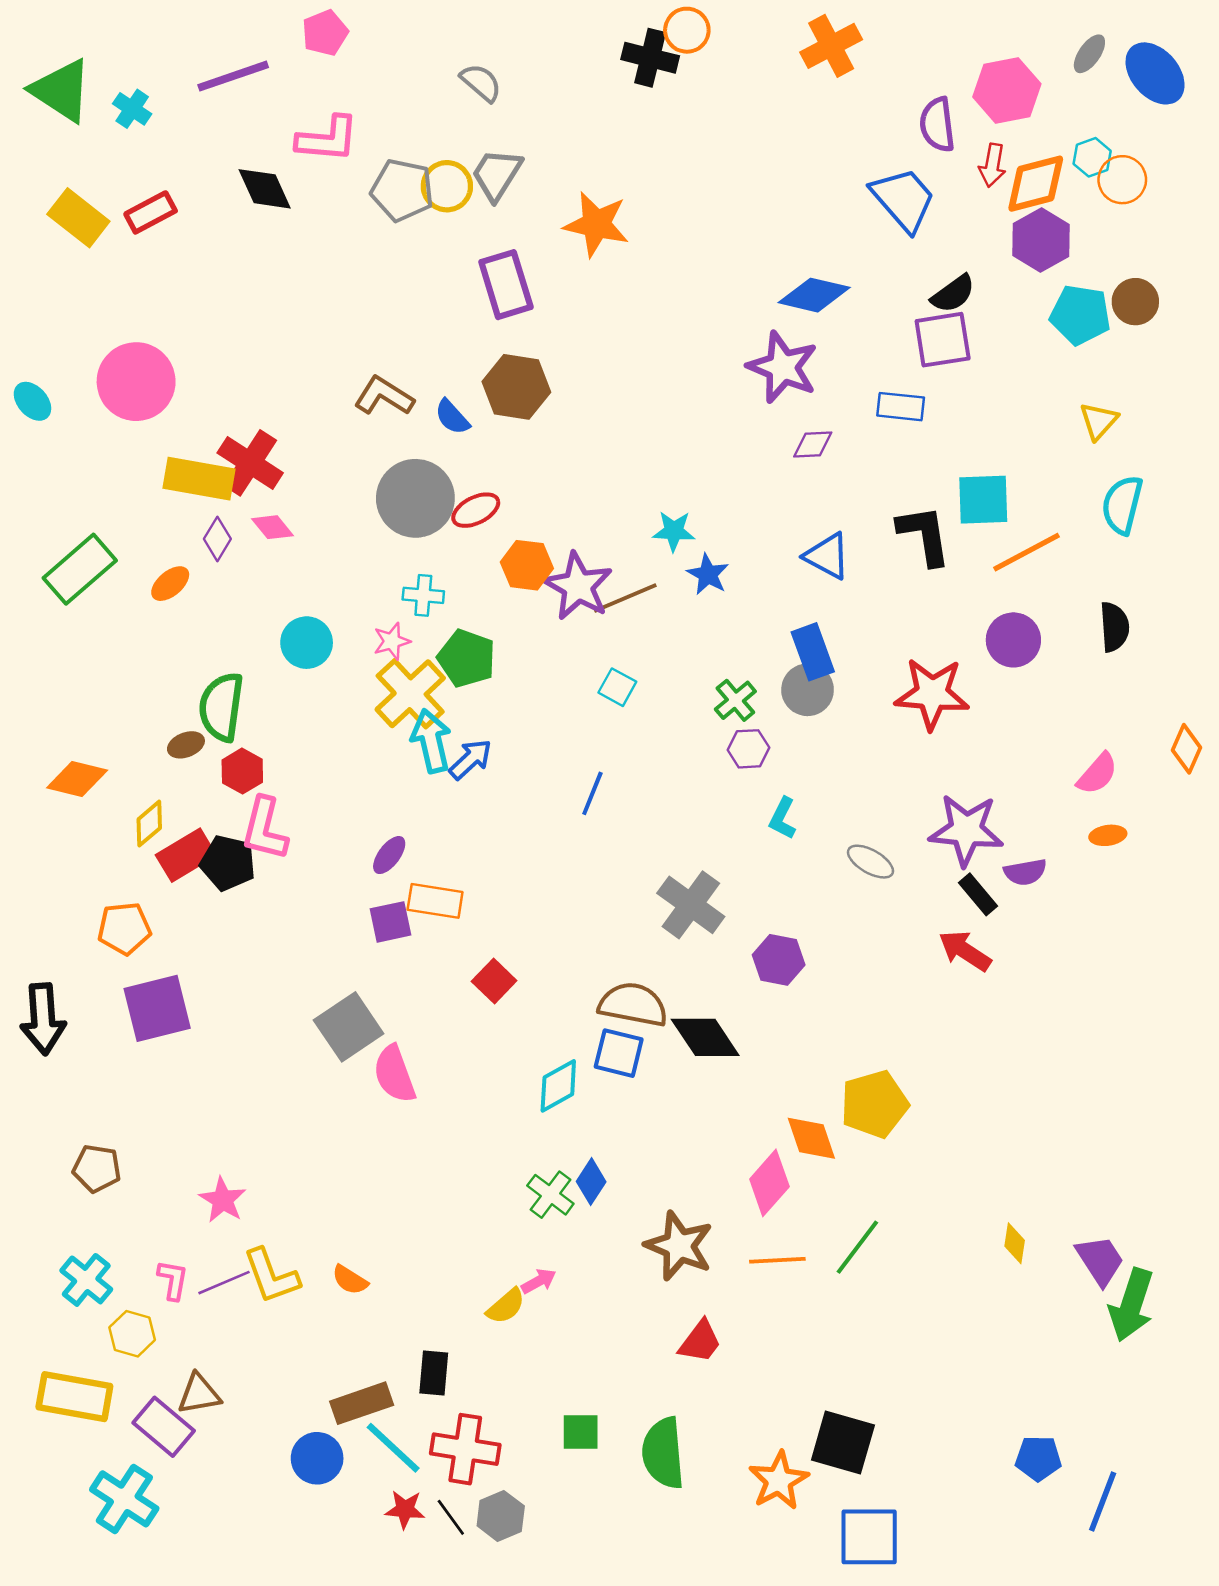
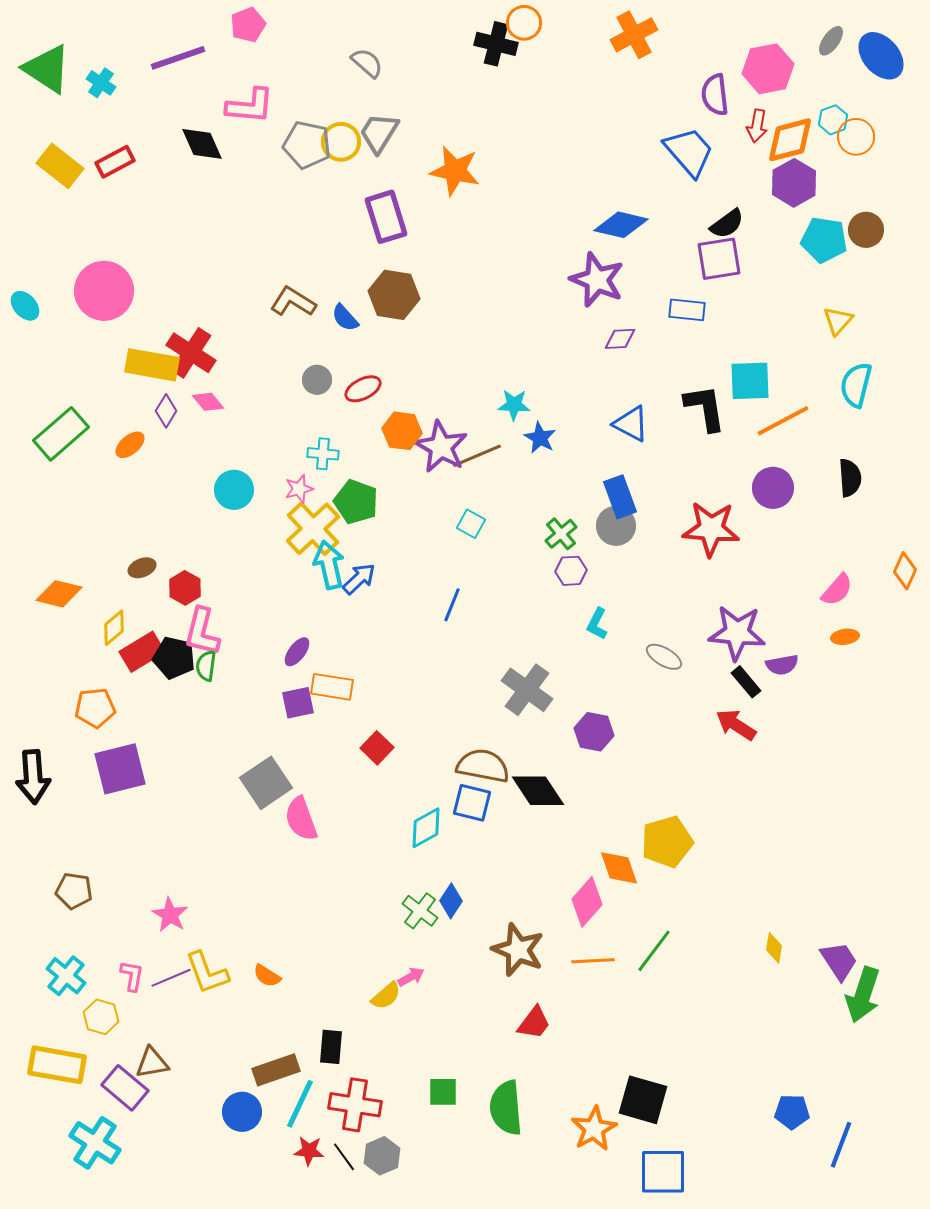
gray circle: (415, 498) -> (317, 380), size x0.5
green semicircle: (221, 707) -> (206, 666), moved, size x0.6
cyan line: (393, 1448) -> (300, 1104), turned 72

